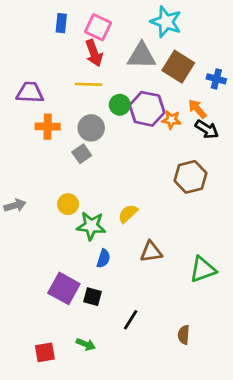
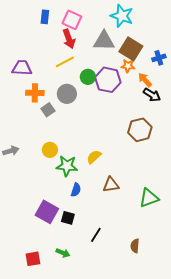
blue cross: (216, 79) -> (159, 58), turned -32
yellow line: (88, 84) -> (65, 62), turned -30
orange star: (171, 120) -> (128, 66), moved
gray square: (82, 154) -> (48, 110), moved

